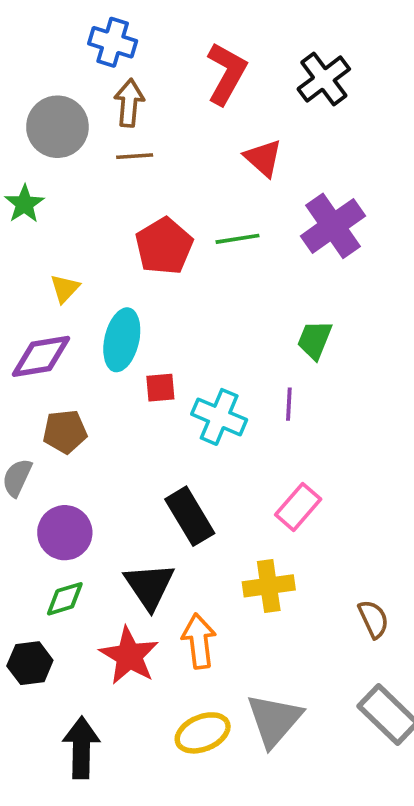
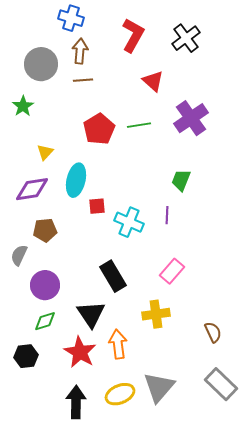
black arrow: (81, 748) -> (76, 402), moved

